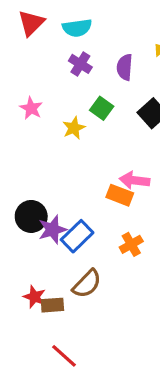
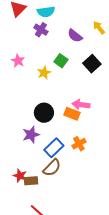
purple cross: (80, 64) -> (41, 30), moved
purple semicircle: (125, 67) -> (75, 36), turned -56
black circle: (31, 216) -> (44, 113), moved
blue rectangle: (77, 236) -> (54, 148), moved

